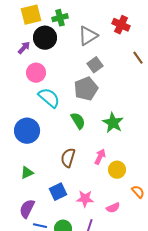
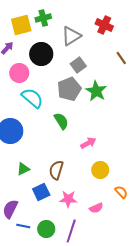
yellow square: (31, 15) -> (21, 25), moved
black circle: (45, 38) -> (41, 54), moved
green star: (113, 123) -> (96, 91), moved
pink arrow: (100, 157) -> (88, 143), moved, turned 35
brown semicircle: (68, 158) -> (56, 170), moved
green triangle: (27, 173) -> (23, 169), moved

